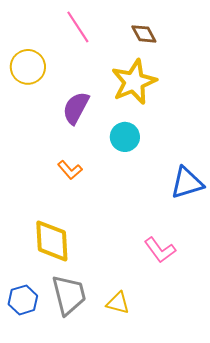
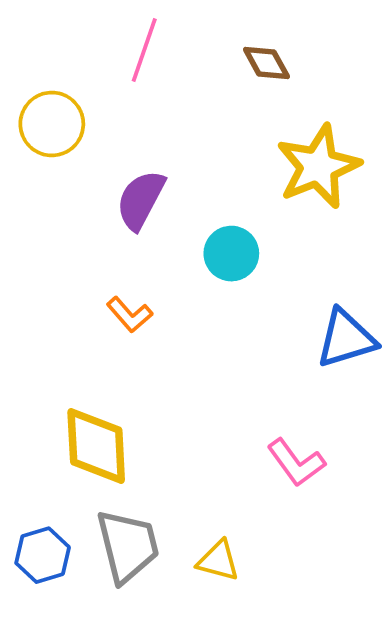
pink line: (78, 27) -> (144, 50), turned 52
yellow star: (134, 82) -> (318, 167), moved

